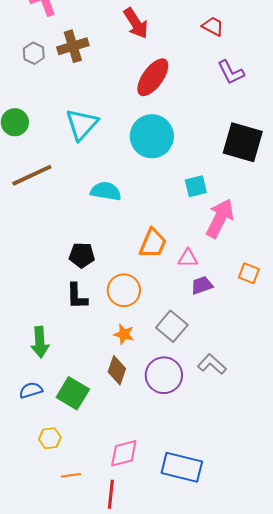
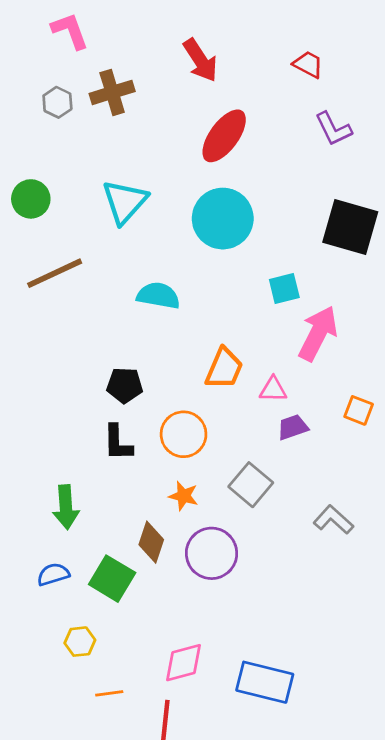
gray L-shape: (212, 364) -> (333, 520), moved
brown diamond: (117, 370) -> (151, 542), moved
purple circle: (164, 375) -> (212, 553), moved

